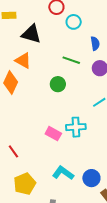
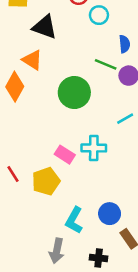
green line: (71, 60) -> (106, 64), moved
green circle: (58, 84) -> (74, 92), size x1.6
cyan L-shape: (63, 173) -> (74, 220), moved, turned -100
yellow pentagon: (25, 184) -> (46, 181), moved

